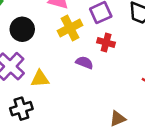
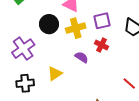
black circle: (22, 29) -> (49, 24), moved
yellow triangle: (40, 79) -> (55, 73), moved, turned -42

